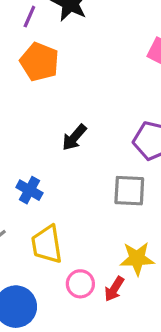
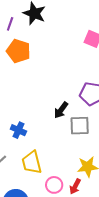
black arrow: (74, 137) -> (61, 110), moved

